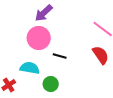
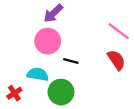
green circle: (51, 84) -> (61, 92), size x1.5

